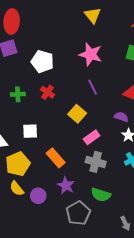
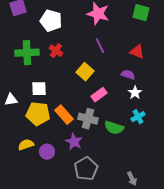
green cross: (18, 94) -> (27, 53), size x1.6
gray cross: (96, 162) -> (88, 119), moved
yellow pentagon: (18, 164) -> (38, 114), moved, turned 30
yellow semicircle: (17, 189) -> (26, 145), turned 112
green semicircle: (101, 195) -> (114, 128), moved

